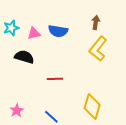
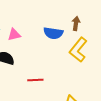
blue semicircle: (58, 31) -> (53, 33), moved

